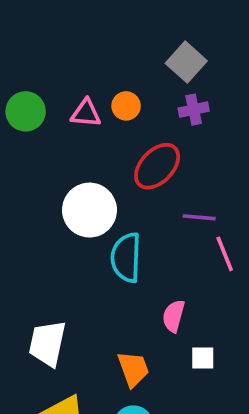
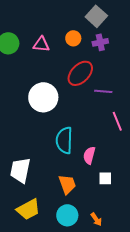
orange circle: (126, 106) -> (73, 38), moved
purple line: (199, 217) -> (103, 91), moved
cyan semicircle: (126, 258) -> (64, 140), moved

